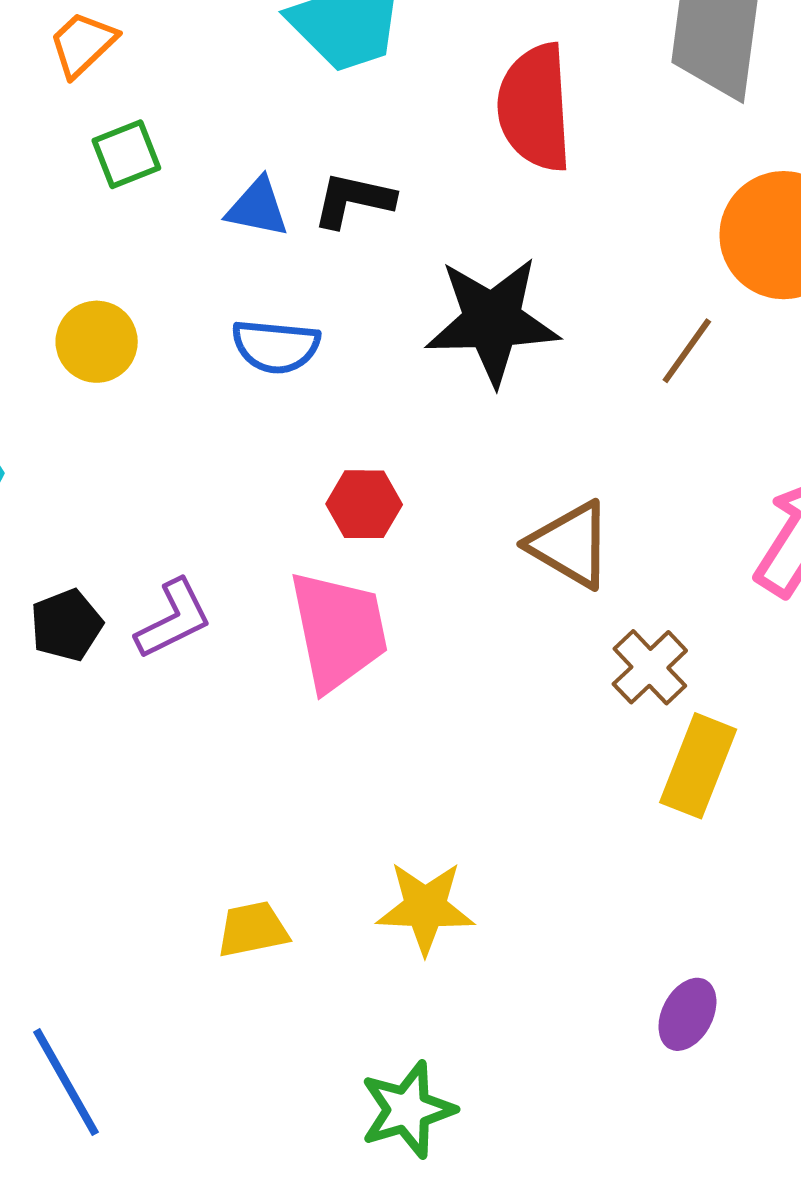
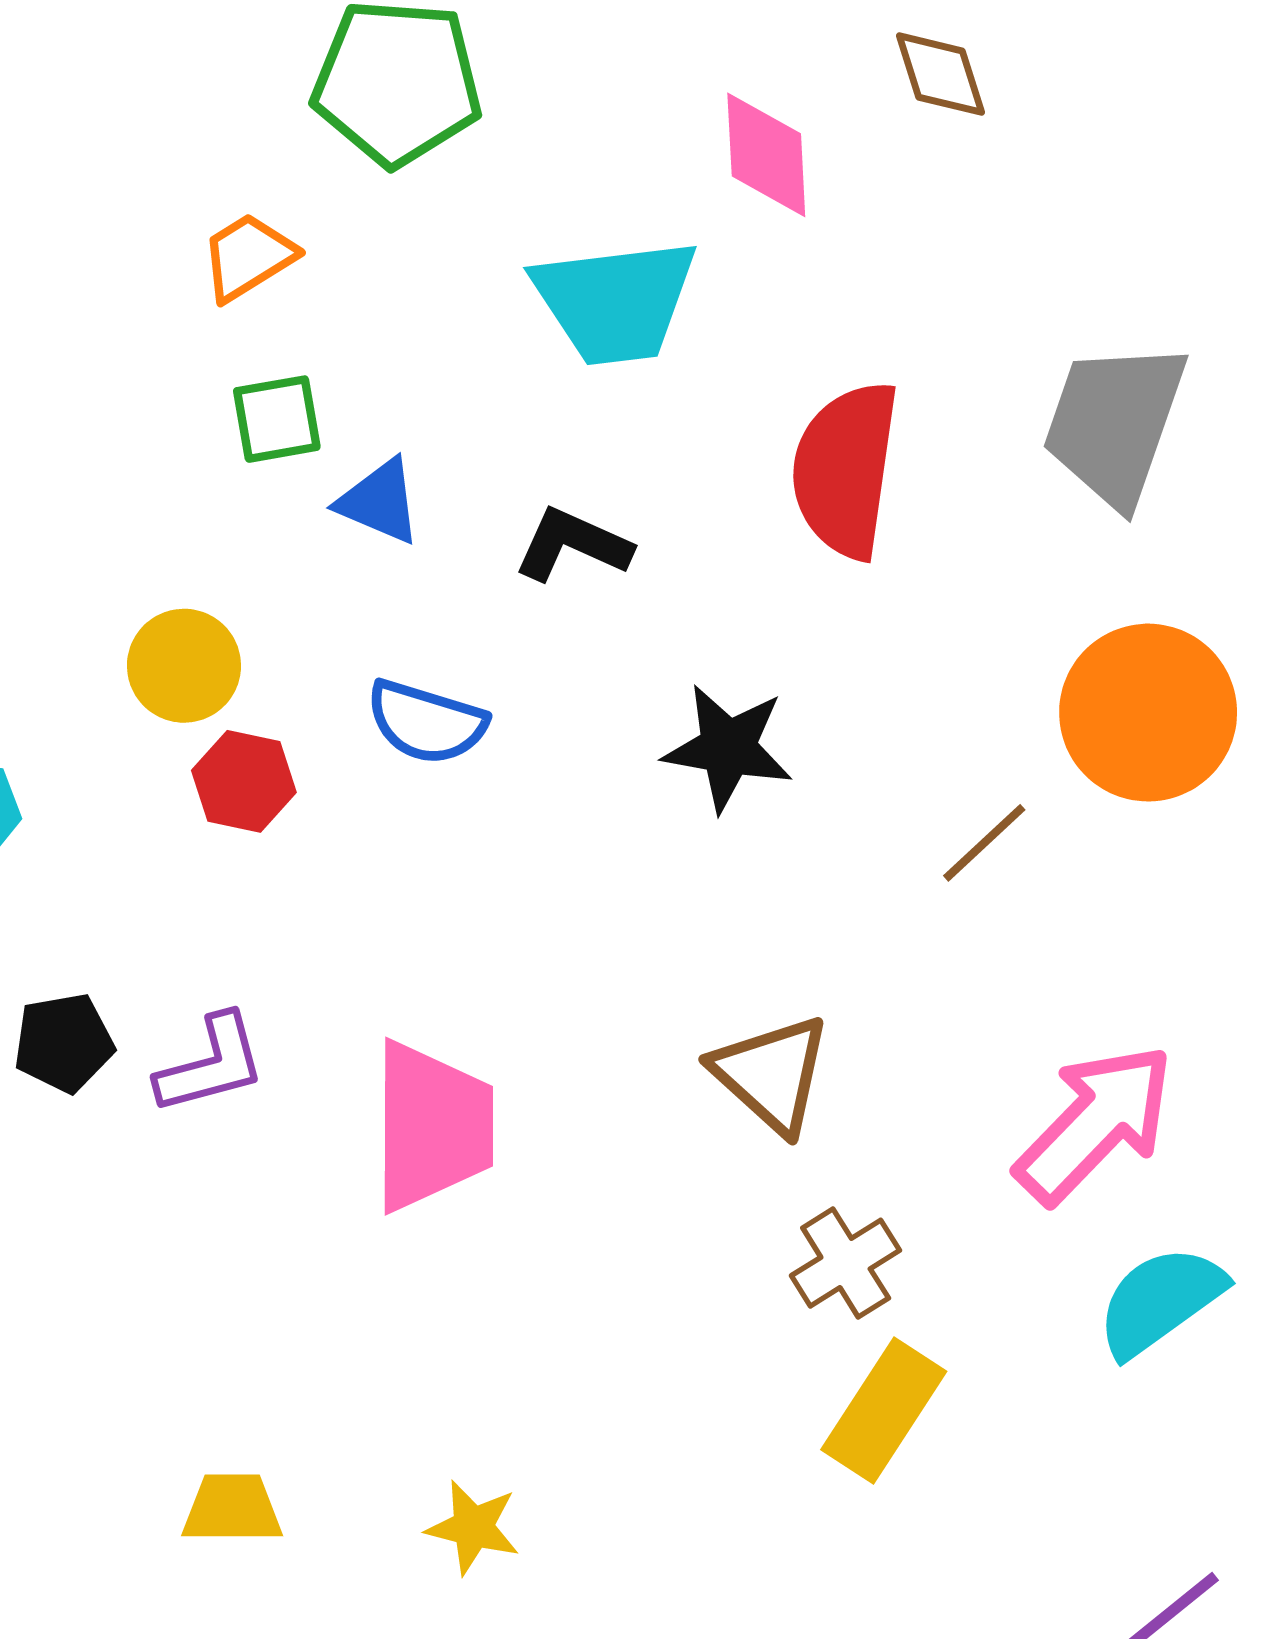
blue triangle: (257, 208) -> (379, 502), moved
black star: (492, 321) -> (728, 748), size x0.7
red hexagon: (364, 504) -> (244, 781), moved
yellow star: (425, 908) -> (473, 1527), size x0.7

